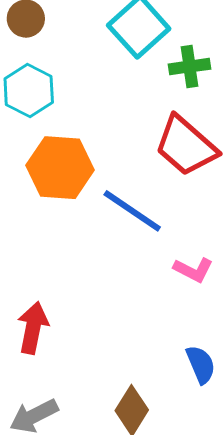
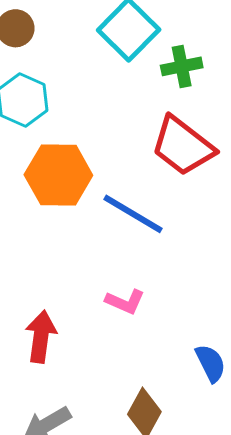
pink L-shape: (193, 270) -> (125, 302), moved

